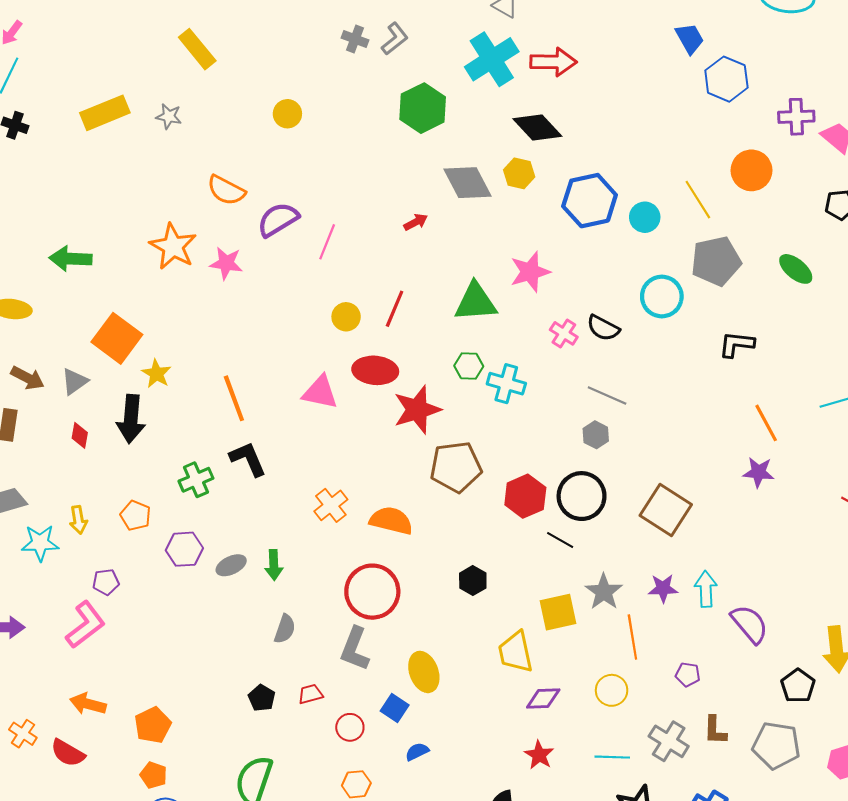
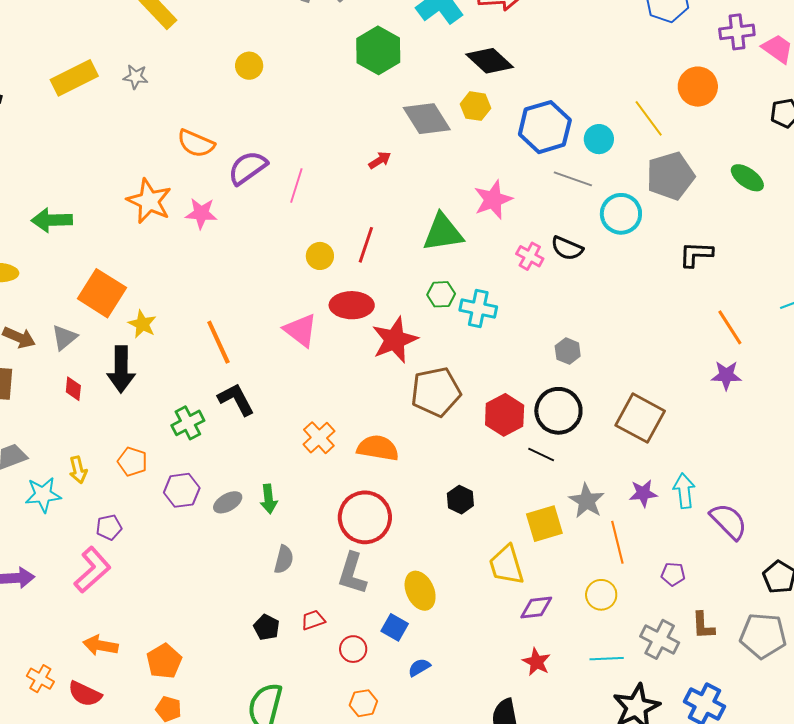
pink triangle: (320, 392) -> (301, 330), turned 30
gray line: (607, 396) -> (573, 179), moved

